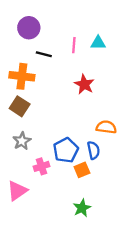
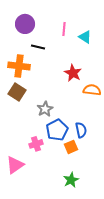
cyan triangle: (98, 43) -> (85, 37), turned 32
pink line: (74, 45) -> (64, 29), moved
orange semicircle: (106, 127) -> (92, 90), moved
gray star: (22, 141) -> (45, 109), moved

